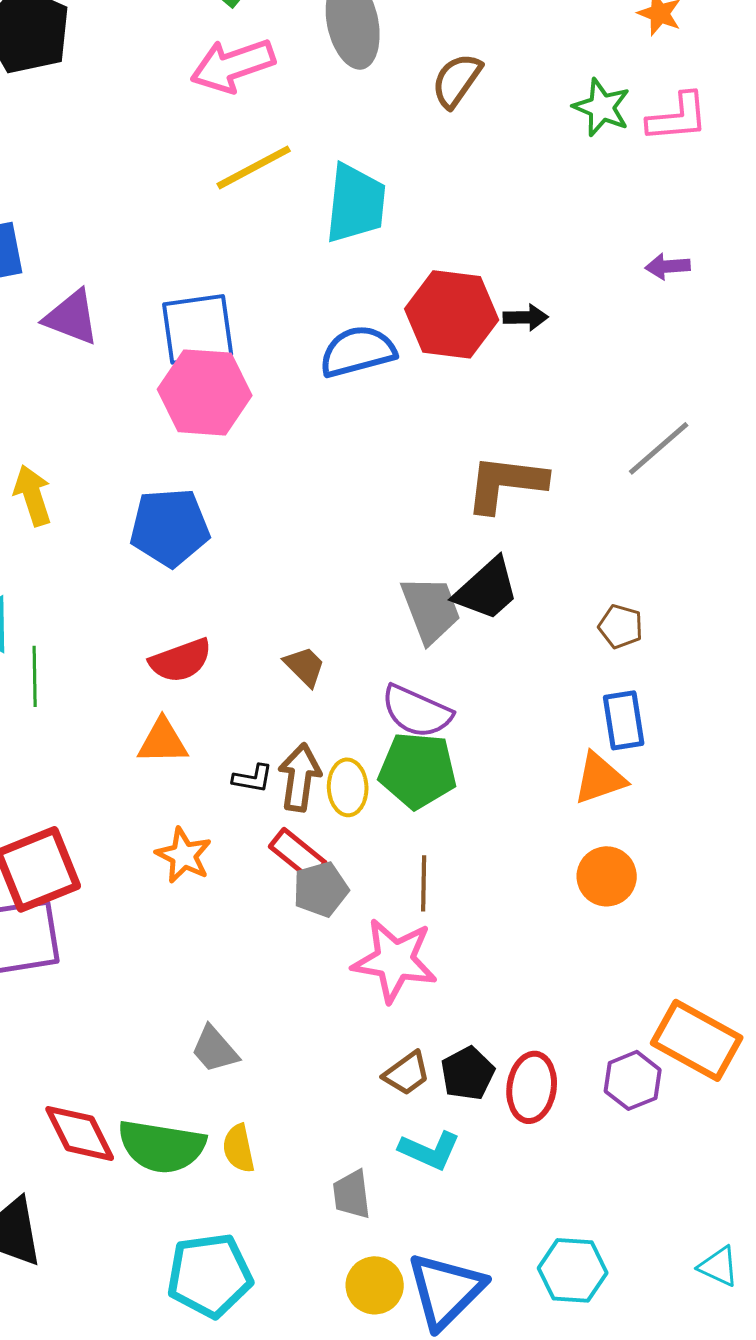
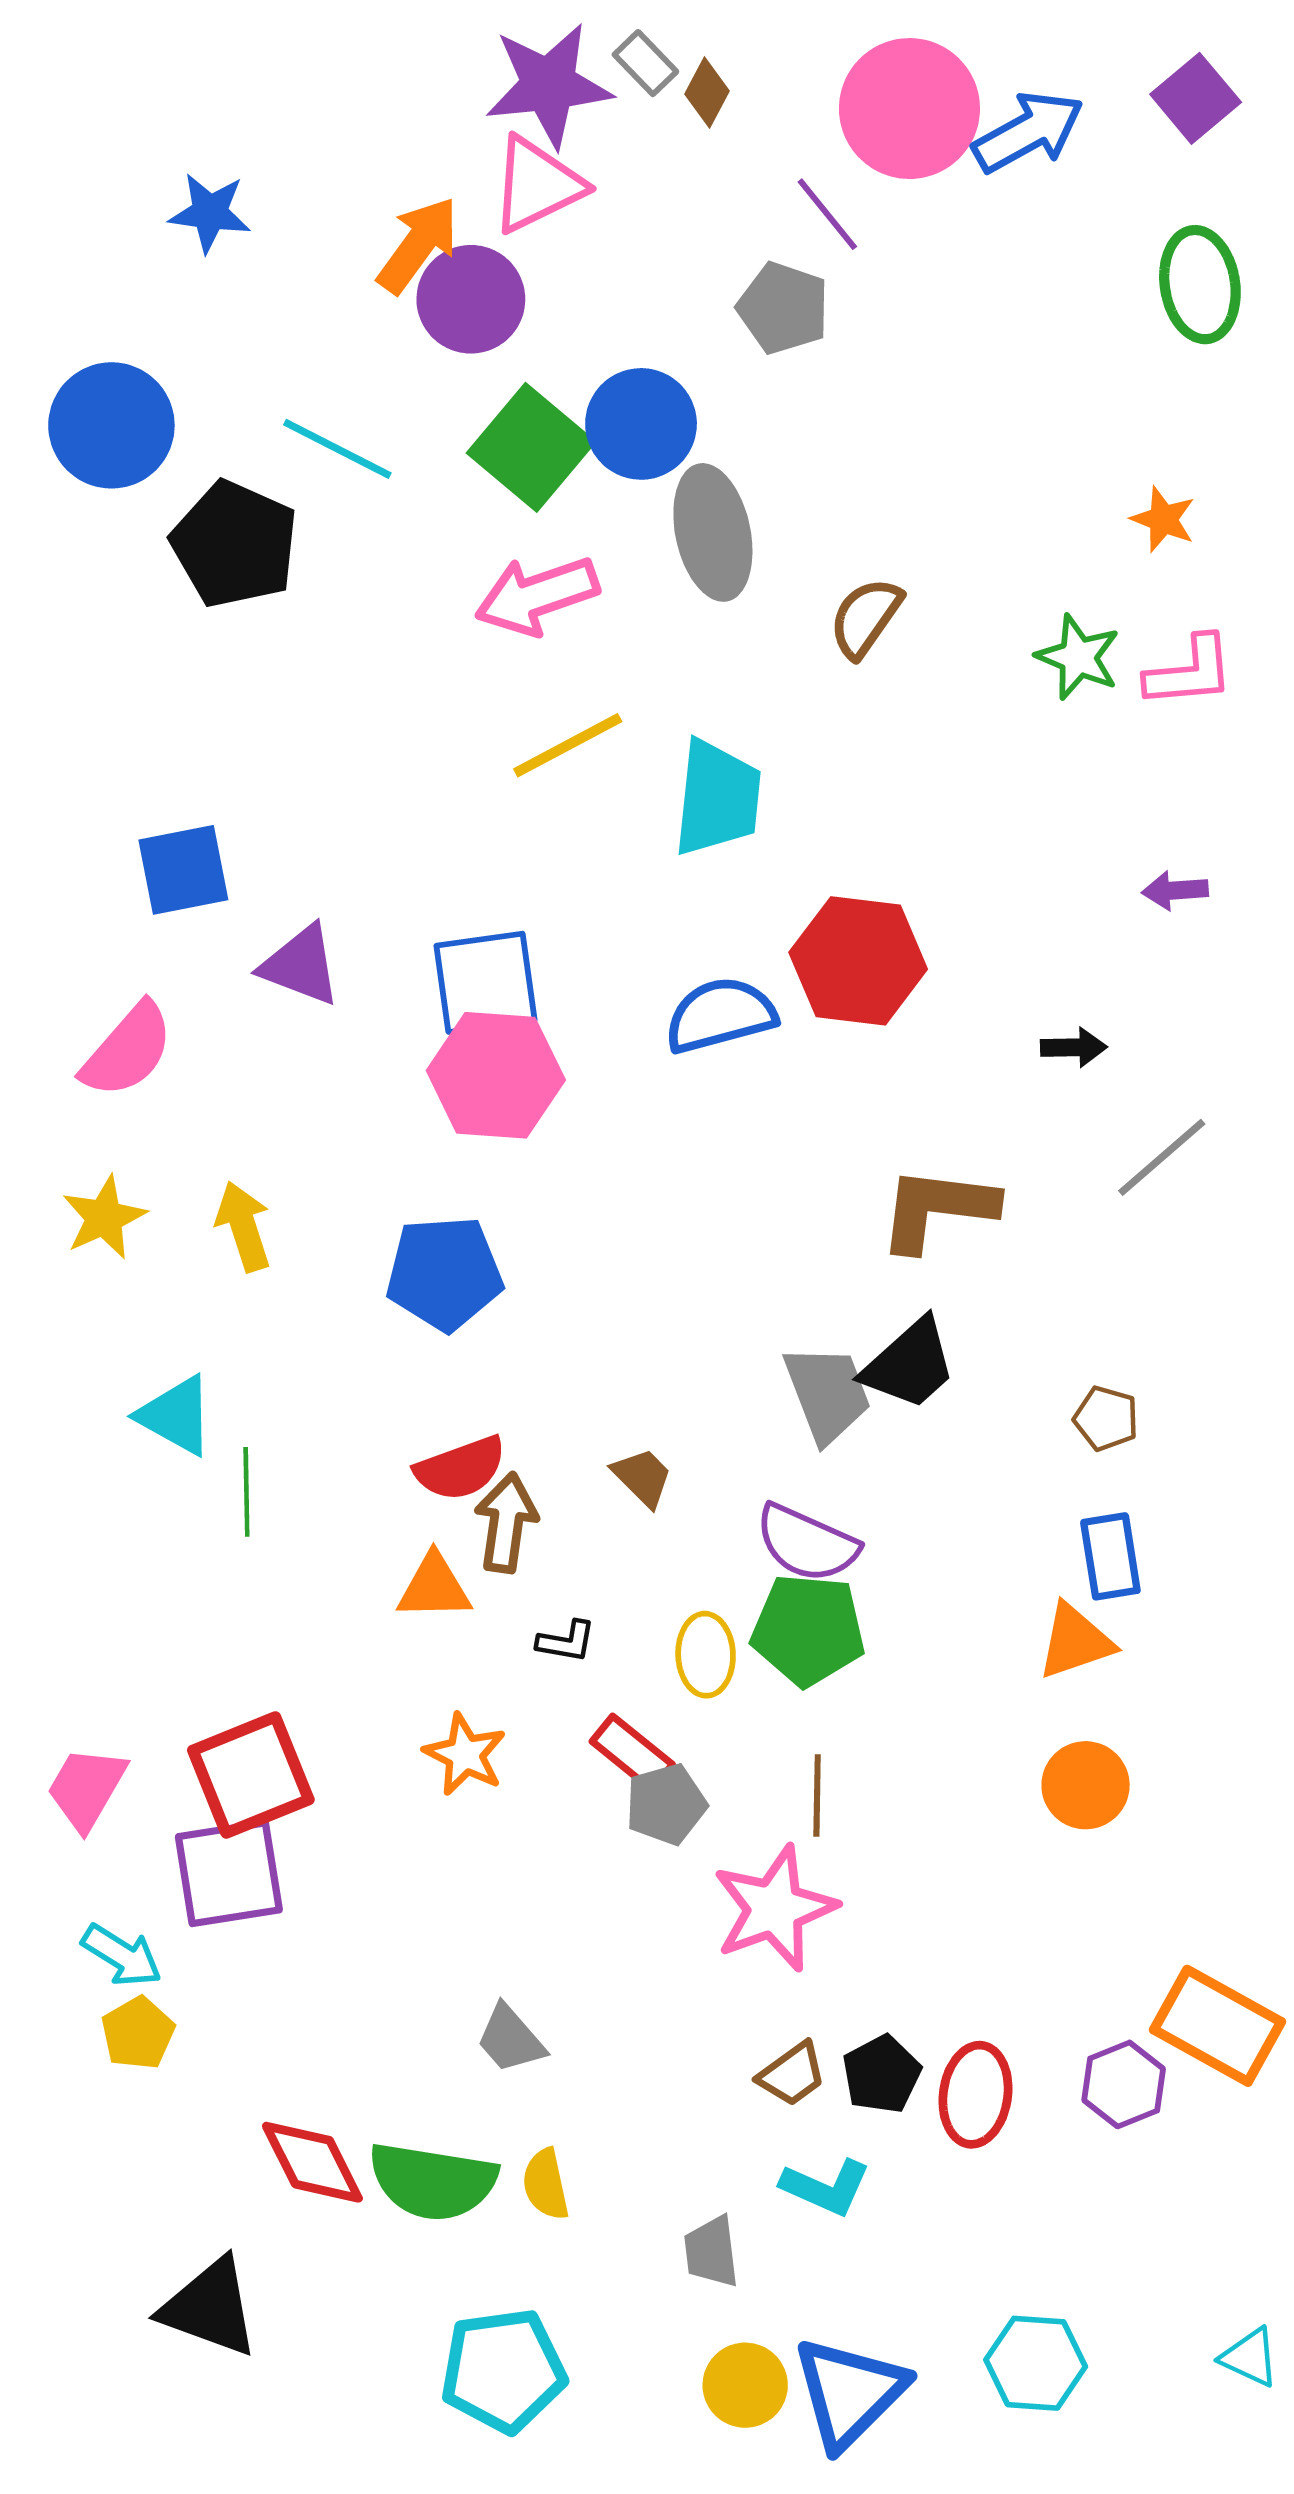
black arrow: (526, 317) -> (1074, 1047), moved
brown arrow: (300, 777) -> (506, 1523), moved
pink star: (395, 960) -> (775, 1908), turned -30

